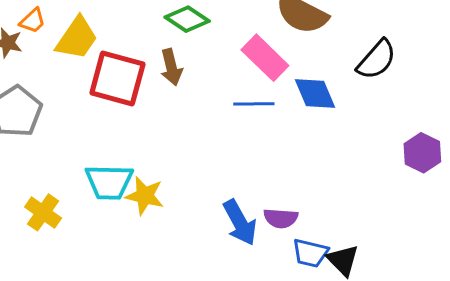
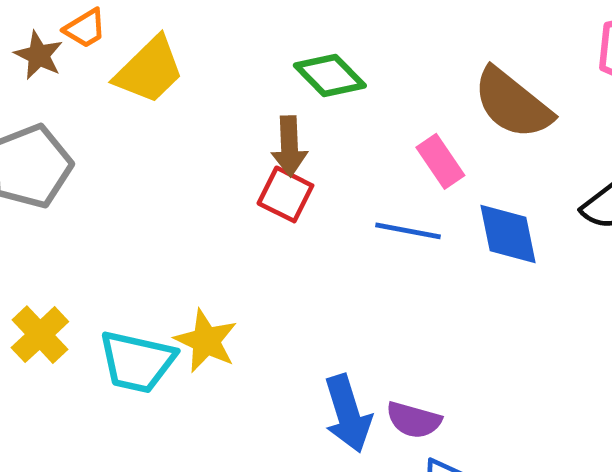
pink rectangle: (265, 58) -> (440, 161), size x0.7
red square: (117, 79) -> (285, 194), moved, size x0.6
cyan trapezoid: (109, 182) -> (137, 362), moved

